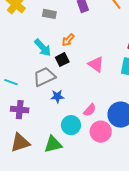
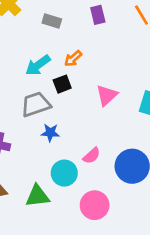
cyan arrow: (43, 48) -> (38, 65), turned 90
pink triangle: (96, 64) -> (107, 95), turned 36
pink circle: (101, 132) -> (95, 205), moved

